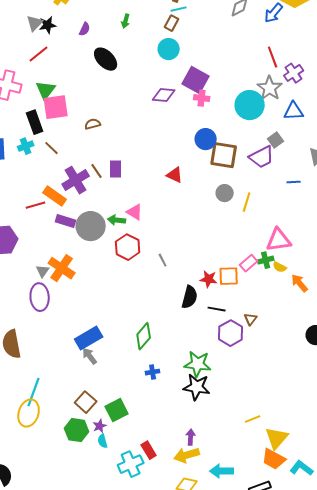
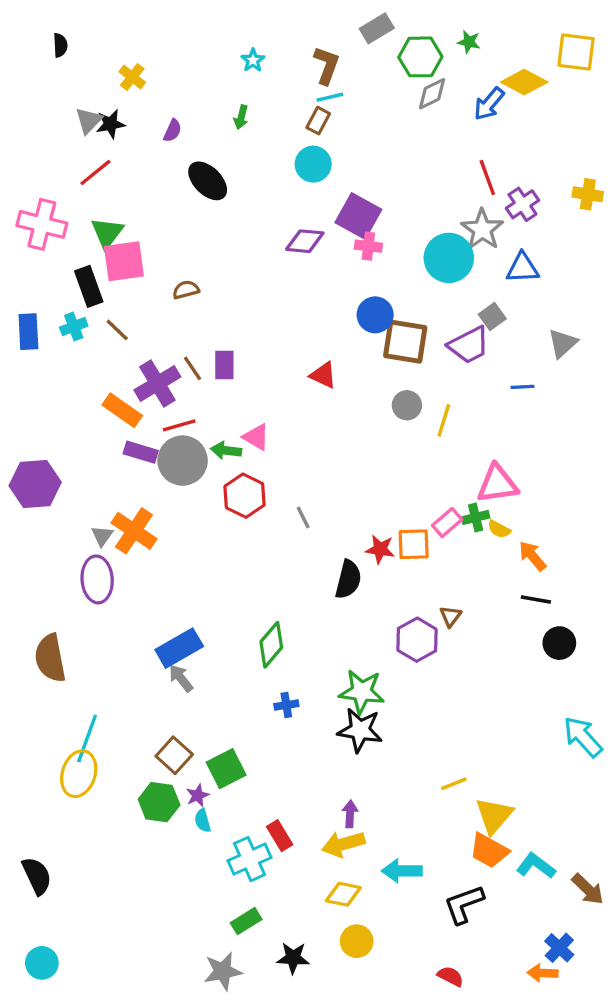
red line: (36, 205) -> (179, 425), moved
black line: (217, 309) -> (536, 600), moved

